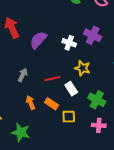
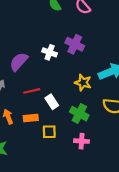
purple semicircle: (38, 40) -> (19, 62), moved
yellow star: (82, 68) -> (83, 83), moved
orange rectangle: (52, 104) -> (31, 118), turned -40

